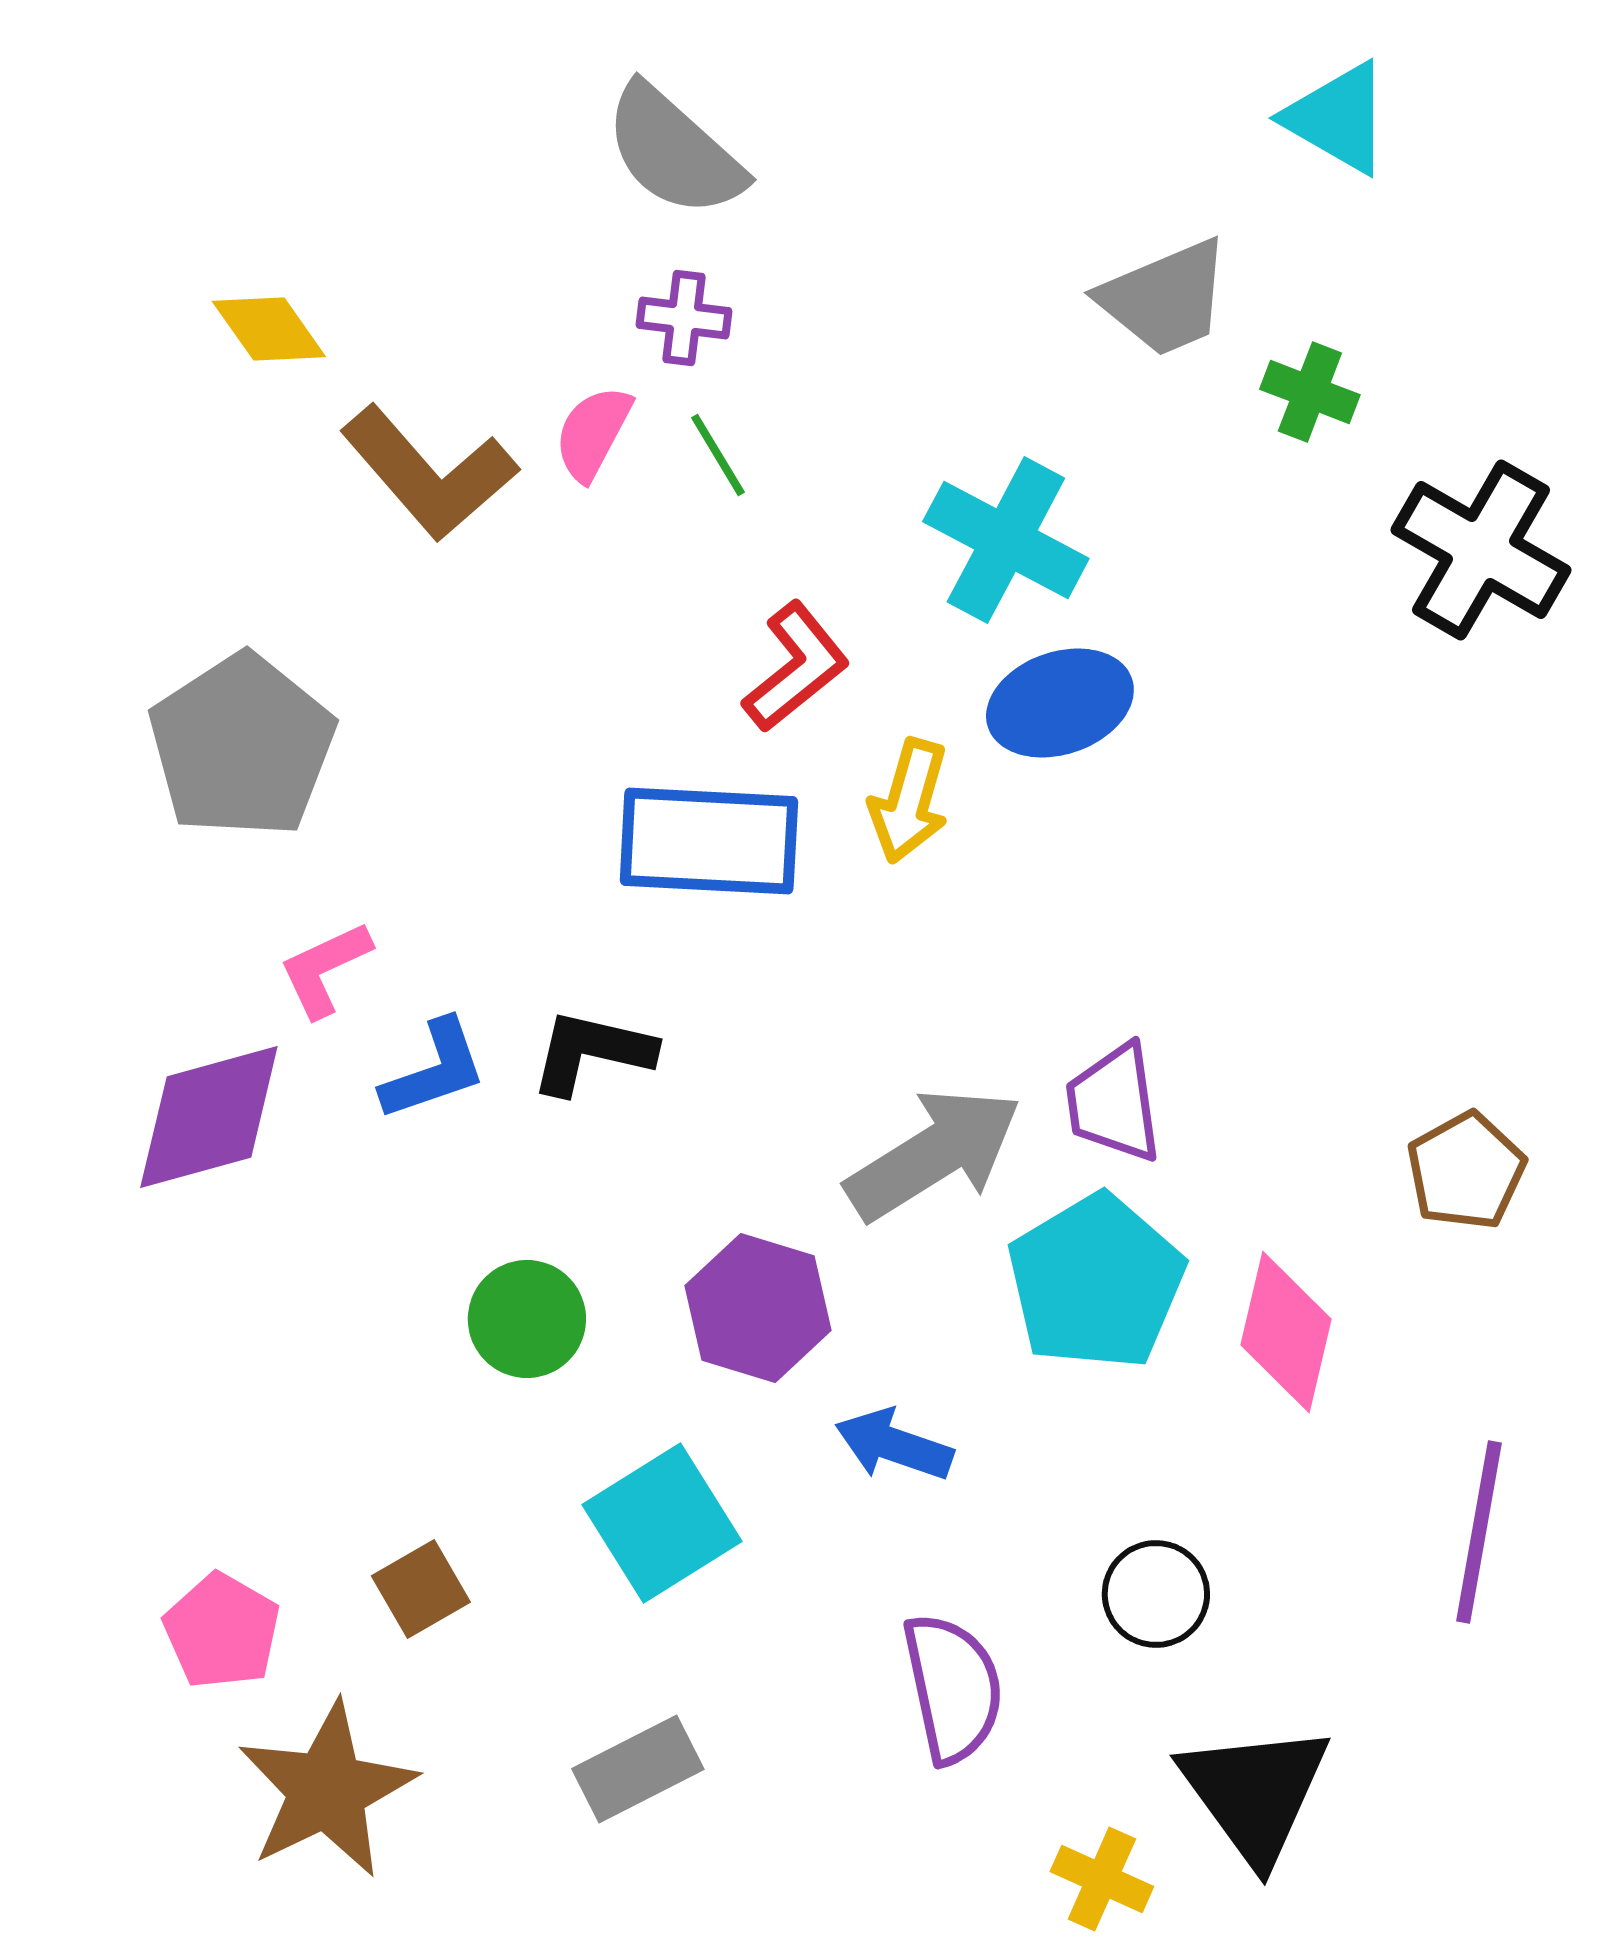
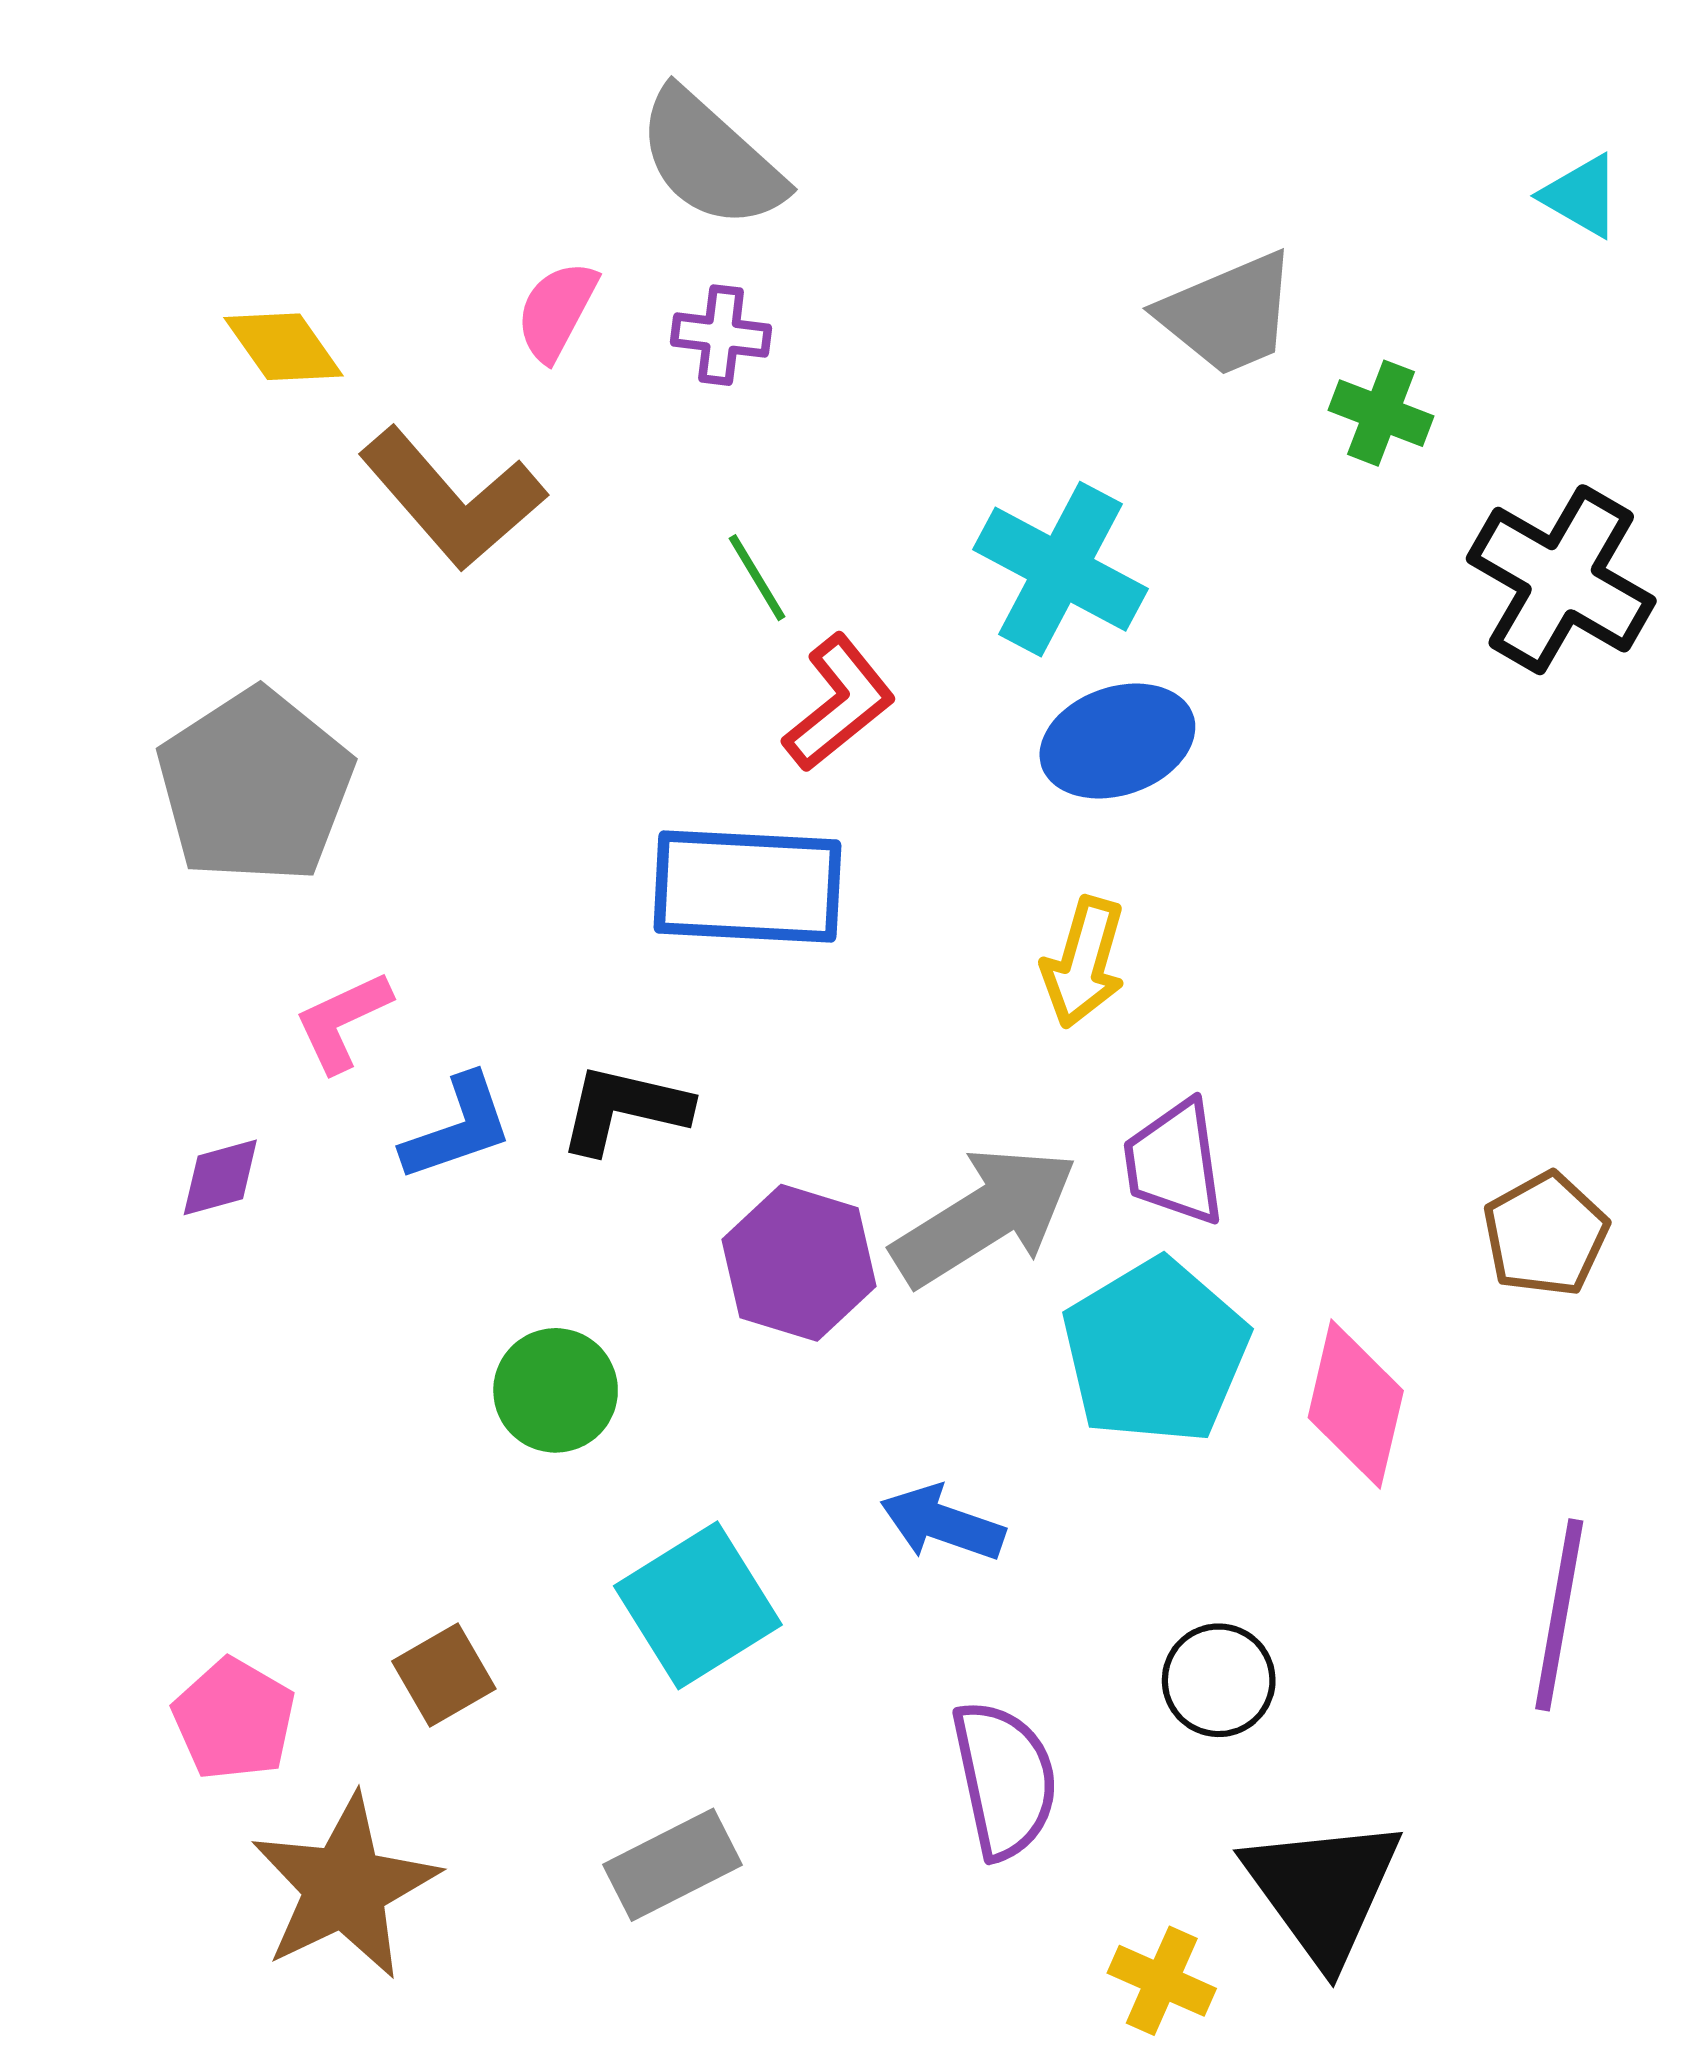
cyan triangle: (1338, 118) -> (1581, 196), moved, size x0.7
pink semicircle: (593, 433) -> (557, 311), moved
green line: (718, 455) -> (757, 578), moved
yellow arrow: (909, 801) -> (1084, 962), moved
purple diamond: (209, 1117) -> (220, 1177), size x0.5
purple hexagon: (758, 1308) -> (799, 1263), moved

